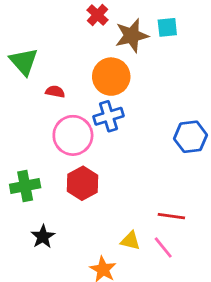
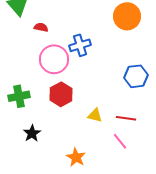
orange circle: (111, 77) -> (127, 16), moved
blue hexagon: (191, 137) -> (136, 76), moved
yellow triangle: (130, 241) -> (95, 115), moved

